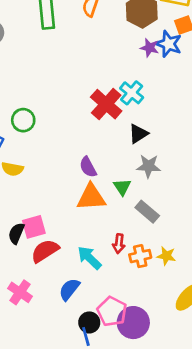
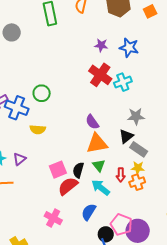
blue star: (169, 44) -> (129, 48), moved
purple star: (150, 48) -> (101, 45), moved
cyan cross: (132, 93) -> (123, 82), moved, turned 36
black triangle: (138, 134) -> (126, 136), moved
green triangle: (122, 187) -> (99, 165), moved
black semicircle: (16, 233) -> (78, 170), moved
yellow star: (166, 256) -> (138, 168), moved

